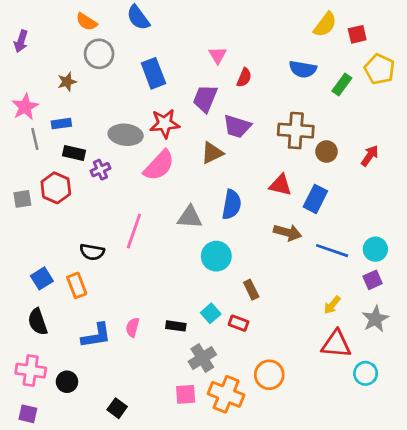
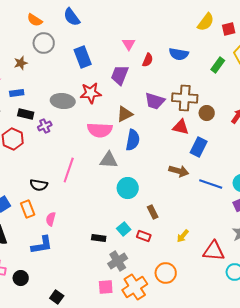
blue semicircle: (303, 69) -> (179, 54), moved
purple trapezoid: (237, 126) -> (155, 101), moved
pink semicircle: (159, 165) -> (100, 130), moved, turned 50
red triangle: (280, 185) -> (181, 127), moved
blue semicircle: (232, 205) -> (133, 140), moved
yellow arrow: (332, 305) -> (183, 236), moved
pink semicircle: (133, 327) -> (51, 219), moved
orange cross: (226, 394) -> (135, 287), turned 35

